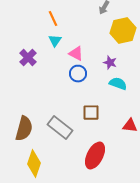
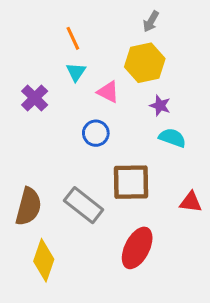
yellow hexagon: (123, 31) -> (145, 63), moved
blue circle: (78, 74) -> (96, 133), moved
brown square: (91, 113) -> (131, 182), size x1.5

